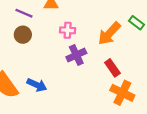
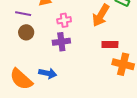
purple cross: (76, 55) -> (61, 42), moved, turned 30
red rectangle: (112, 68) -> (110, 45), turned -42

